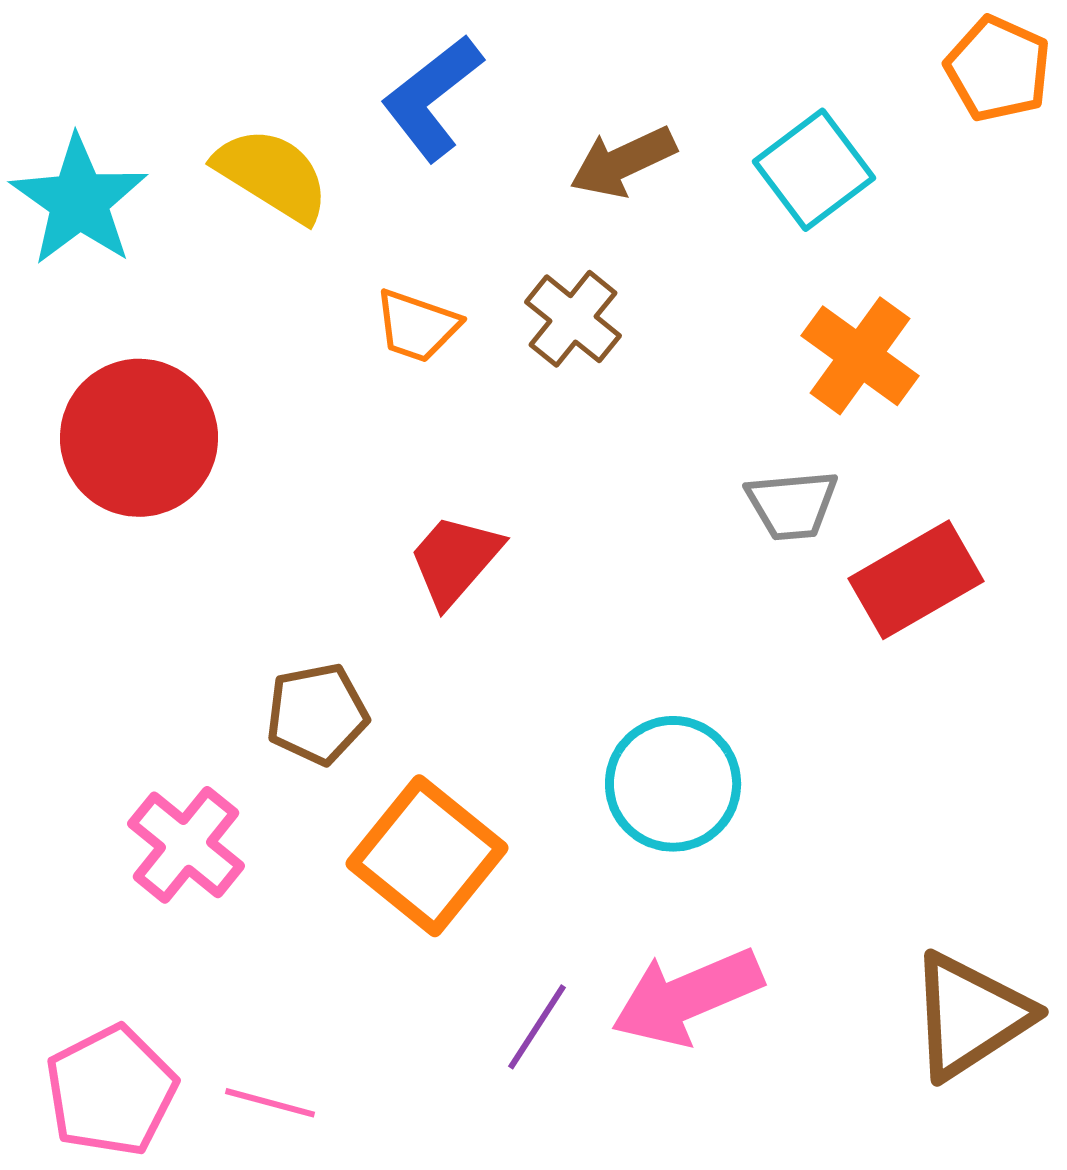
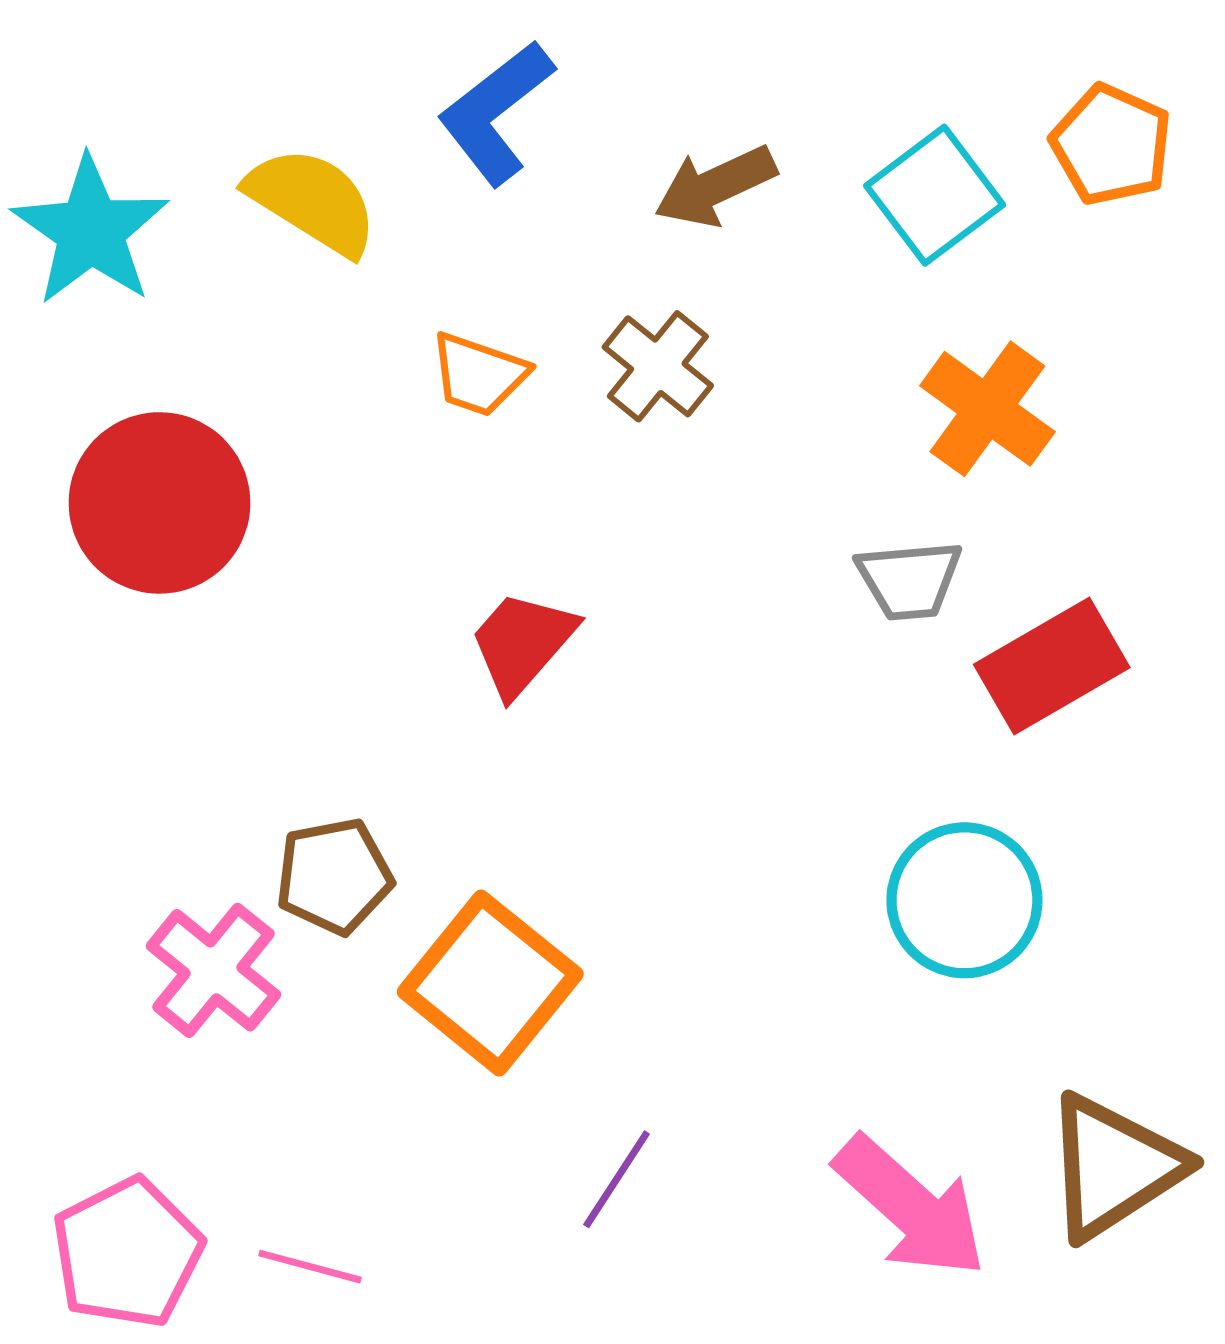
orange pentagon: (998, 69) -> (1111, 145), moved
brown pentagon: (317, 714) -> (334, 876), moved
cyan circle: (673, 784) -> (964, 900), moved
pink arrow: (687, 997) -> (910, 1207), moved, turned -115

